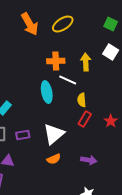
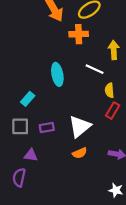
orange cross: (56, 61) -> (79, 34), moved
cyan ellipse: (47, 92) -> (57, 74), moved

